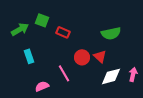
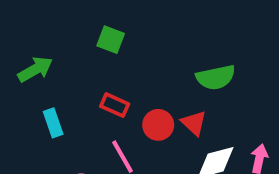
green square: (42, 20) -> (111, 40), moved
red rectangle: (63, 32) -> (115, 105), moved

